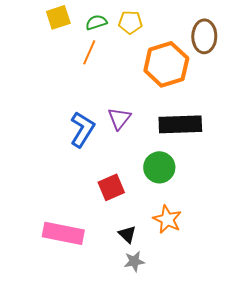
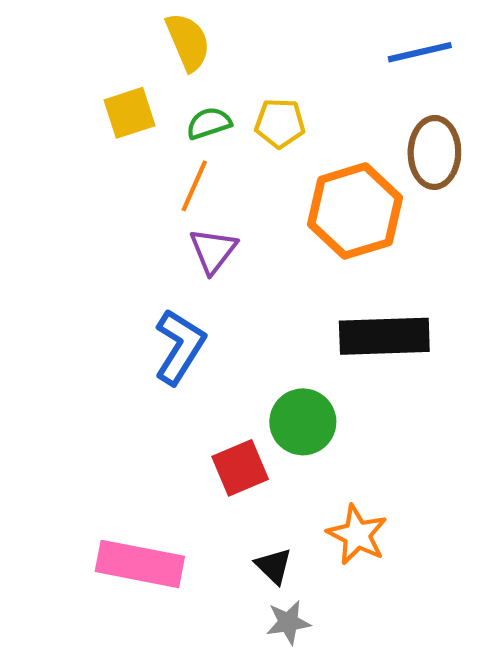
purple triangle: (119, 118) -> (213, 251), moved
green circle: (159, 167) -> (303, 422), moved

